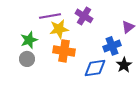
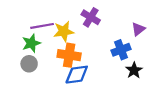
purple line: (50, 16) -> (42, 26), moved
blue diamond: (95, 68) -> (77, 75), moved

